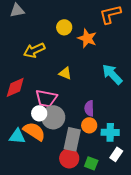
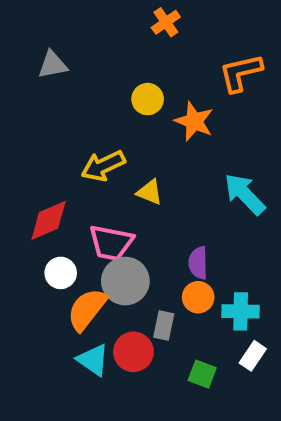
yellow arrow: (34, 50) -> (103, 166), moved
white circle: (39, 113) -> (61, 273), moved
orange semicircle: (34, 131) -> (87, 309), turned -85
cyan triangle: (17, 136) -> (93, 360), moved, turned 30
gray rectangle: (72, 139) -> (164, 326), size x0.6
red circle: (69, 158) -> (133, 352), moved

